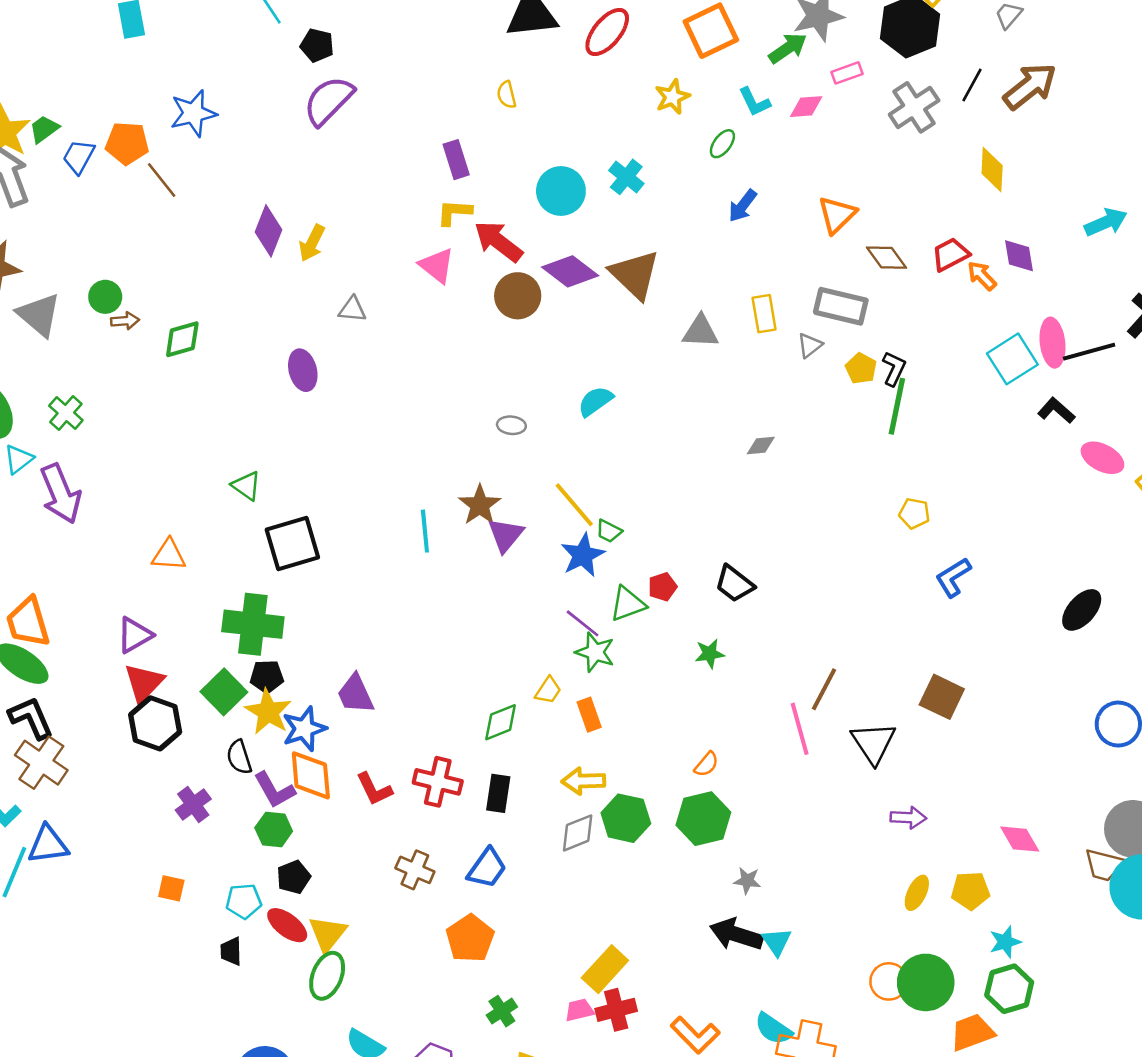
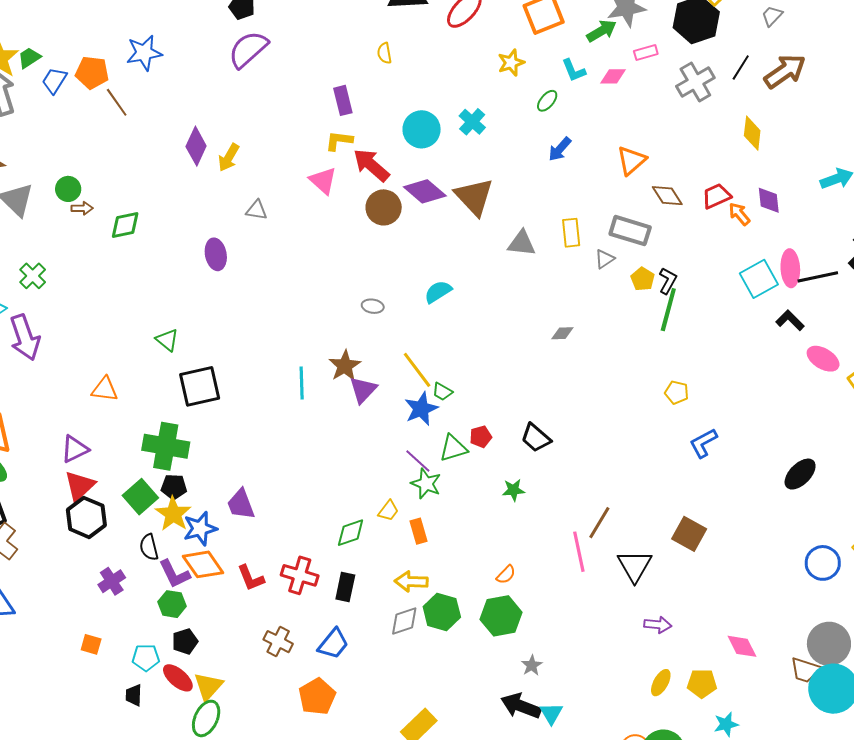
orange diamond: (311, 775) -> (203, 564), turned -33
gray star: (747, 881) -> (532, 665), turned 30

